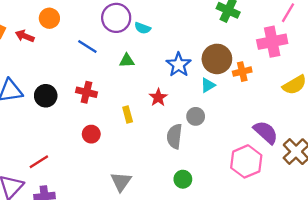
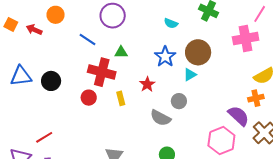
cyan semicircle: (143, 28) -> (171, 23), moved
orange cross: (242, 72) -> (256, 98), moved
red cross: (86, 92) -> (102, 72), moved, size x1.5
red circle: (91, 134) -> (89, 98), moved
gray semicircle: (175, 136) -> (161, 118), turned -70

